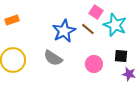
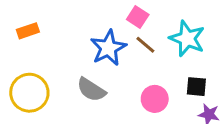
pink square: (96, 12) -> (138, 17), moved

